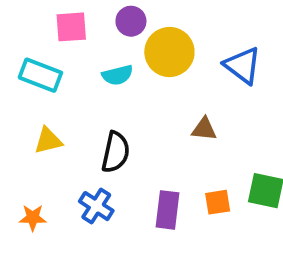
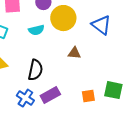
brown triangle: (204, 129) -> (74, 53), moved
purple rectangle: (168, 210) -> (50, 95), moved, turned 54

